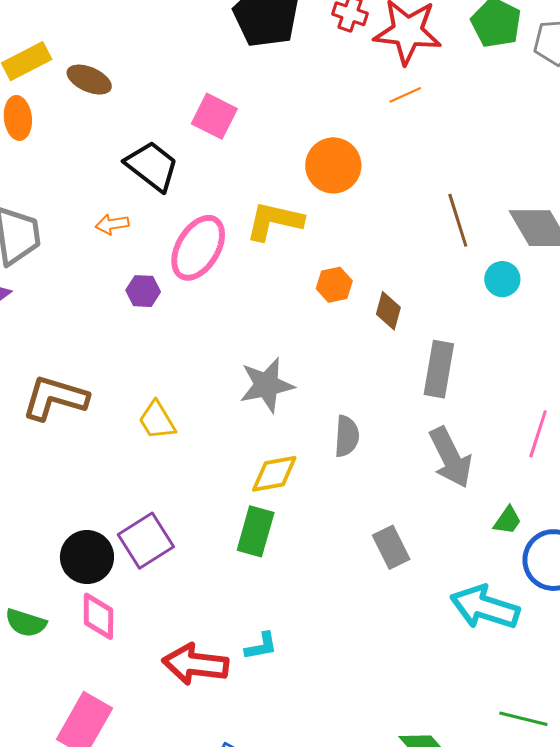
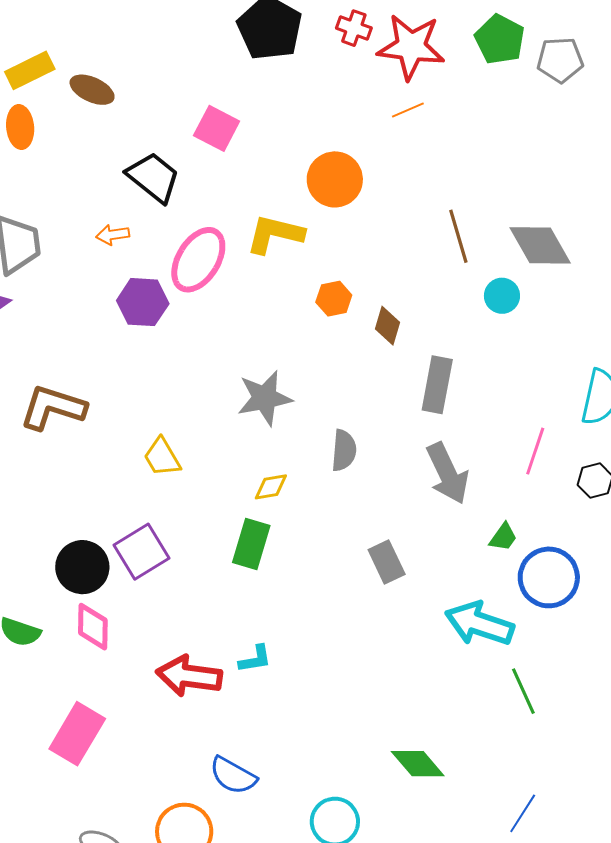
purple hexagon: (143, 291) -> (143, 302), size x1.5
yellow trapezoid: (157, 420) -> (162, 457), moved
yellow diamond: (274, 474) -> (271, 487), size x0.7
green line: (523, 719) -> (523, 691), moved, turned 51

